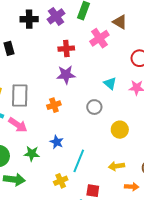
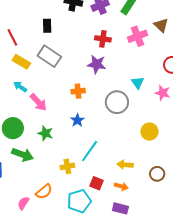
gray rectangle: (20, 95) -> (49, 56), moved, turned -70
gray circle: (94, 107) -> (117, 102), size x1.5
yellow circle: (120, 130) -> (149, 132), moved
blue star: (57, 142) -> (77, 120), moved
orange arrow: (132, 187) -> (121, 186), moved

